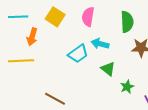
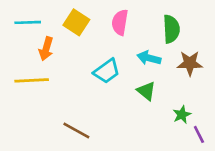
cyan arrow: (100, 44) -> (149, 58), moved
green star: (127, 87) -> (182, 115), moved

